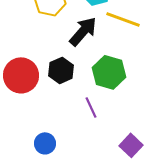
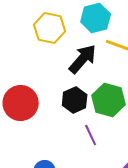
black hexagon: (61, 70) -> (75, 100), moved

